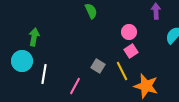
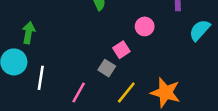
pink square: (131, 51) -> (121, 50), moved
yellow line: (122, 71) -> (126, 92), moved, turned 66

